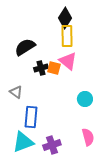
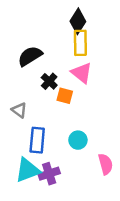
black cross: (41, 68) -> (49, 81), turned -32
orange square: (54, 68) -> (65, 96), moved
cyan circle: (85, 99) -> (78, 140), moved
purple cross: (52, 145) -> (49, 174), moved

